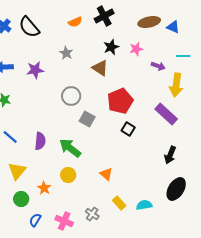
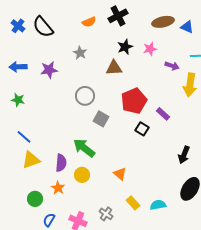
brown triangle: (100, 68) -> (114, 68), turned -36
purple rectangle: (166, 114) -> (163, 114), moved, size x0.6
purple semicircle: (40, 141) -> (61, 163), moved
yellow triangle: (17, 171) -> (31, 160), moved, turned 30

